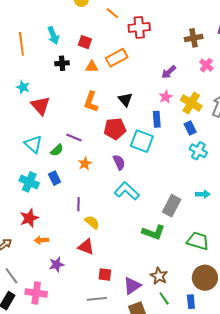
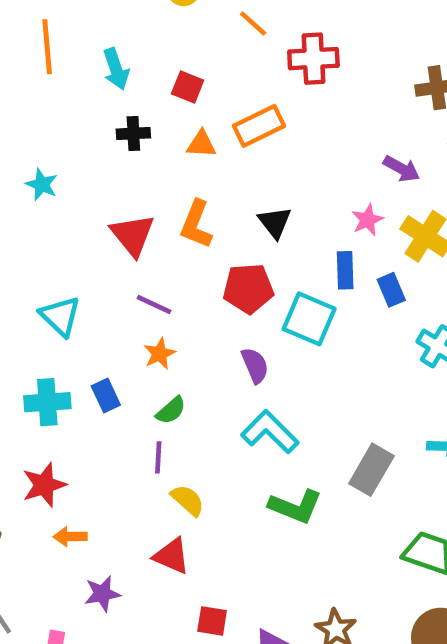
orange line: (21, 44) -> (47, 47), moved
purple arrow: (169, 72) -> (401, 169), moved, turned -112
red triangle: (40, 106) -> (133, 235), moved
blue rectangle: (190, 128) -> (391, 290), moved
green semicircle: (57, 150) -> (171, 410), moved
orange star: (85, 163) -> (159, 354), moved
cyan cross: (29, 182) -> (47, 402), turned -30
green L-shape: (153, 232) -> (295, 507), moved

